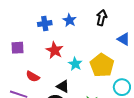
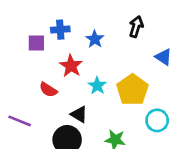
blue star: (70, 20) -> (95, 39), moved
purple square: (18, 48) -> (36, 43), moved
red semicircle: (33, 76) -> (48, 90), moved

